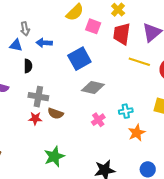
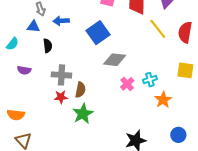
yellow line: (139, 62) -> (158, 29), turned 40
brown semicircle: (56, 113) -> (80, 90), turned -91
pink cross: (98, 120) -> (127, 84), moved
green star: (54, 156) -> (83, 114), moved

